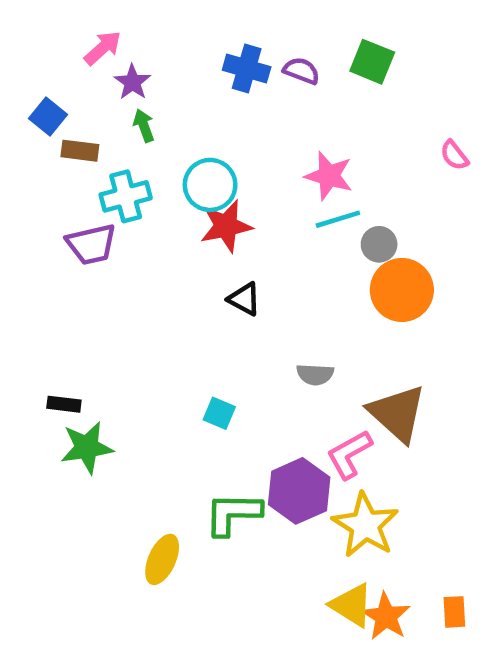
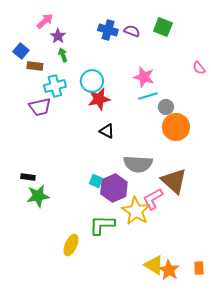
gray semicircle: (315, 374) -> (138, 164), size x1.8
purple hexagon: (299, 491) -> (114, 188), moved
yellow star: (365, 525) -> (136, 211), moved

